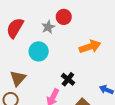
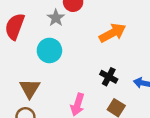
black cross: (68, 79) -> (109, 77), moved

